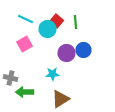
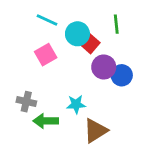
red square: (56, 21) -> (90, 43), moved
blue circle: (84, 50) -> (122, 75), moved
cyan star: (52, 74) -> (76, 104), moved

